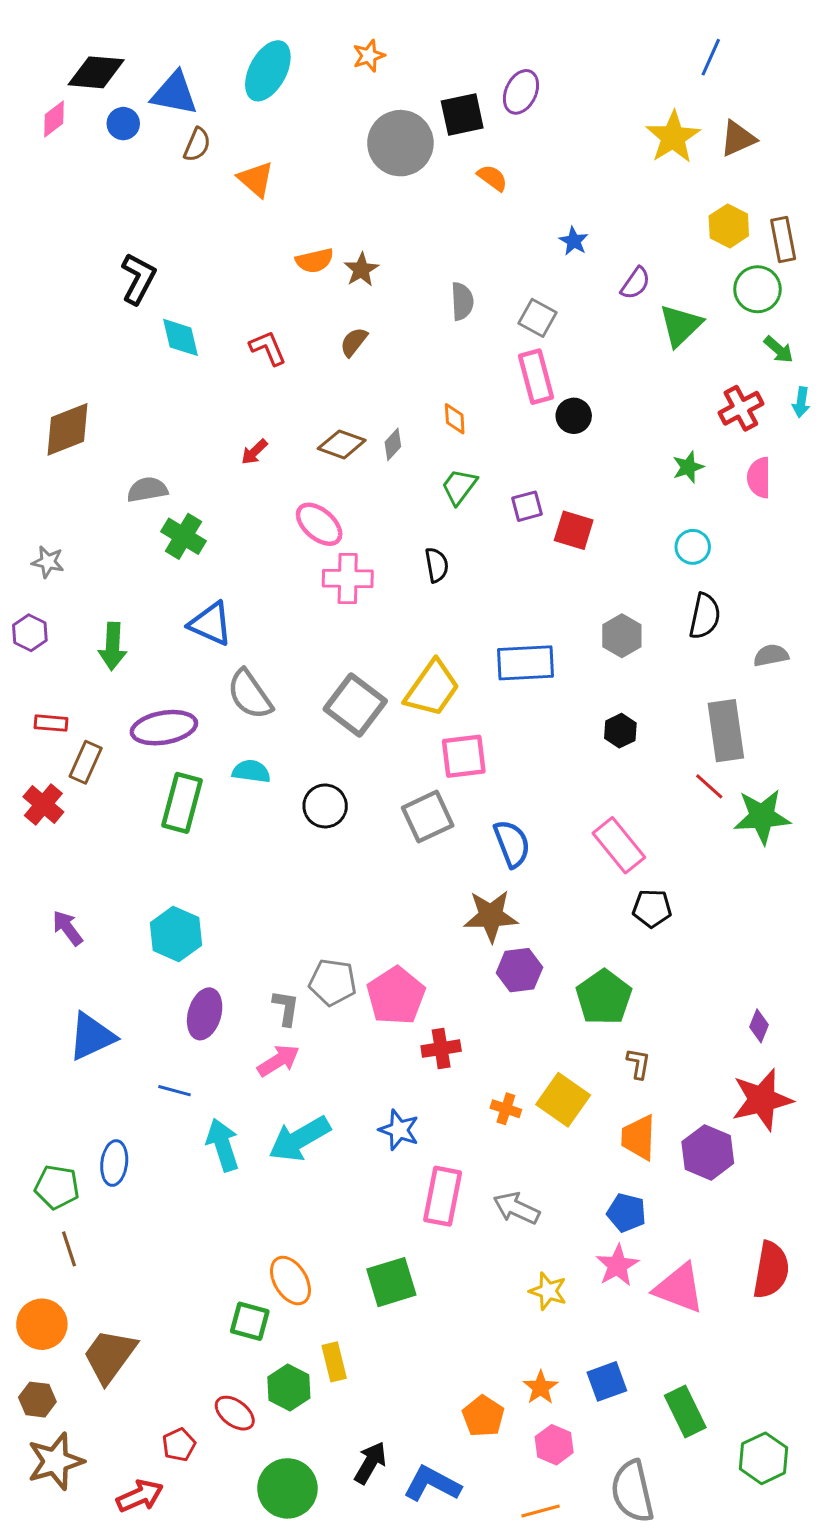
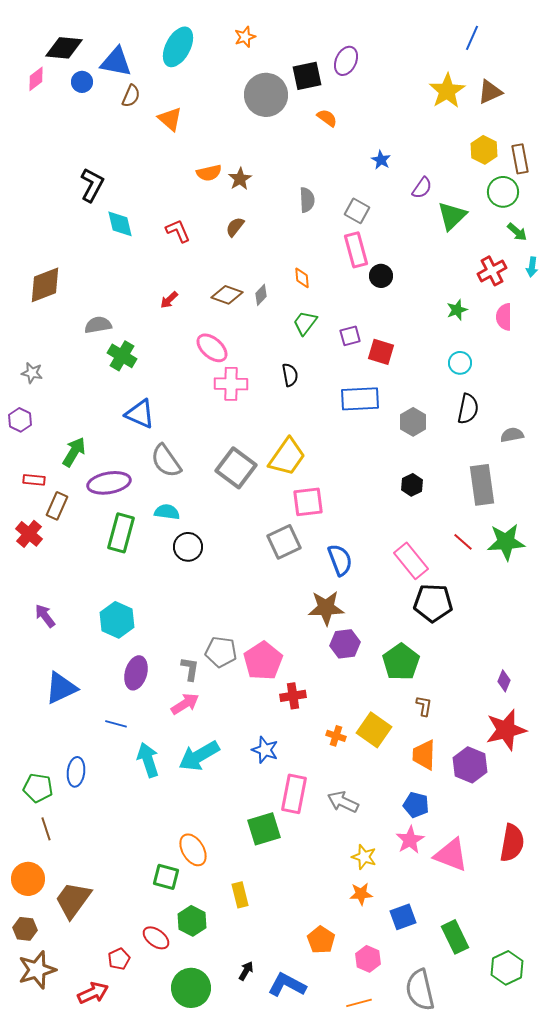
green arrow: (113, 646) -> (74, 452), moved, turned -152
blue rectangle: (525, 663) -> (360, 399), moved
red line: (709, 786) -> (463, 542), moved
black circle: (325, 806) -> (188, 547), moved
black pentagon: (652, 908) -> (433, 603), size x1.5
green square: (391, 1282) -> (264, 829), moved
yellow rectangle: (334, 1362) -> (240, 895), moved
orange star: (541, 1387) -> (361, 894), moved, turned 30
black arrow: (370, 1463) -> (246, 971), size x0.7

